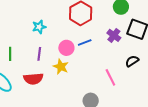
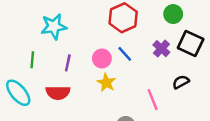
cyan star: (39, 27) -> (54, 26), moved, size x1.5
blue line: (85, 42) -> (125, 54), turned 64
yellow star: (61, 67) -> (106, 83), moved

